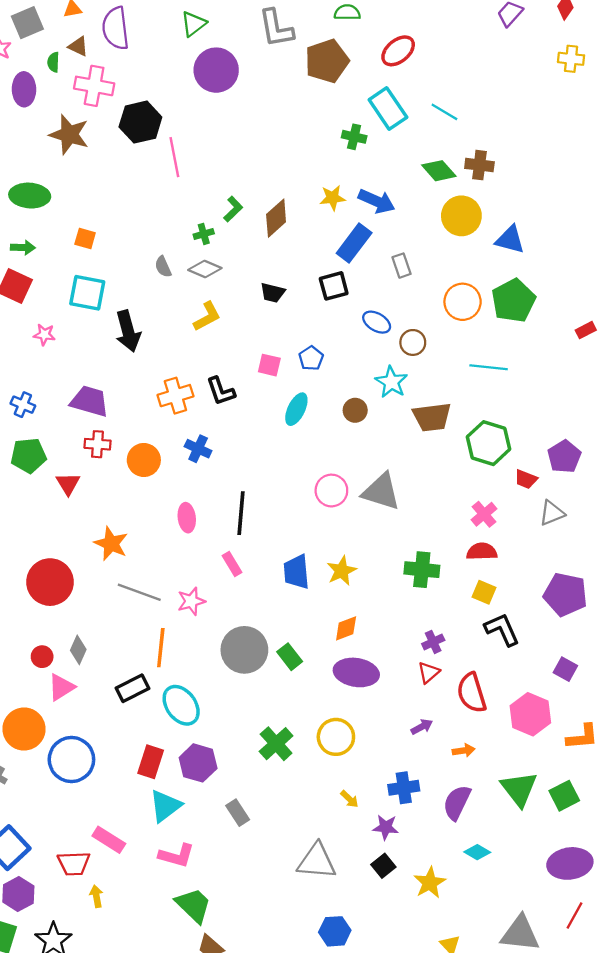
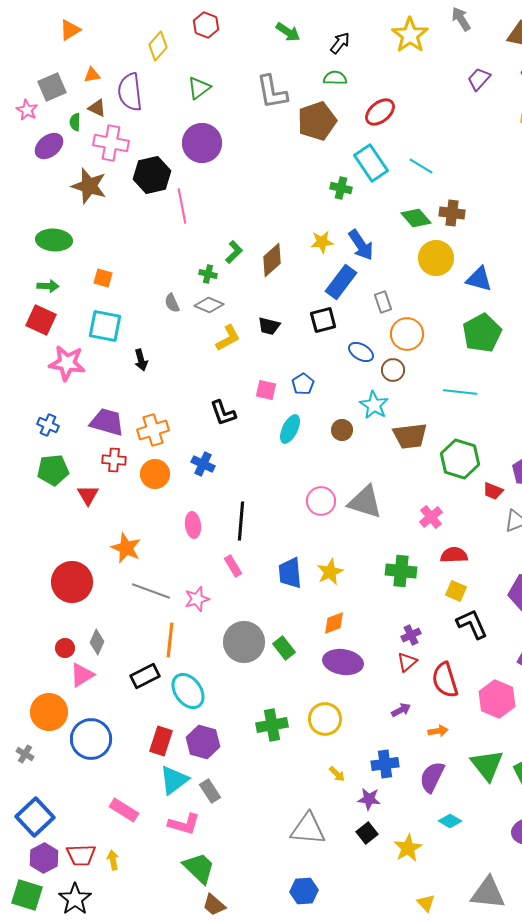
purple circle: (216, 70) -> (202, 143), moved
purple ellipse: (24, 89) -> (49, 146), turned 52
blue arrow: (377, 201) -> (361, 245), turned 32
green cross: (204, 234) -> (208, 274), turned 30
orange circle: (463, 302) -> (407, 334), moved
yellow L-shape: (207, 316) -> (228, 338), moved
black arrow: (128, 331) -> (141, 360), size x0.6
pink star: (44, 335) -> (67, 363), size x1.8
orange cross: (175, 396) -> (153, 430), moved
pink cross: (484, 514) -> (431, 517), moved
green cross: (276, 744) -> (272, 725), turned 32
gray rectangle: (238, 813) -> (210, 791), moved
red trapezoid: (74, 863) -> (81, 855), moved
blue hexagon: (335, 931) -> (304, 891), moved

